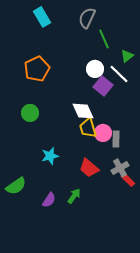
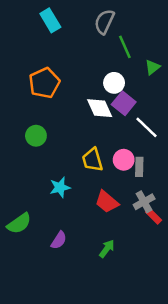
white line: (119, 74) -> (146, 127), moved
white diamond: (83, 111) -> (100, 108), moved
yellow trapezoid: (88, 128) -> (92, 160), moved
green arrow: (74, 196) -> (107, 249), moved

